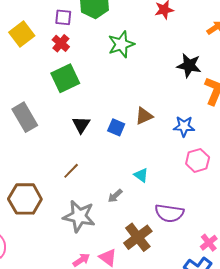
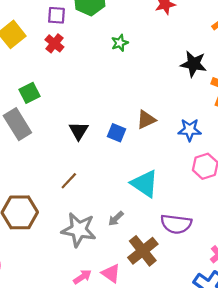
green star: (121, 44) -> (120, 43), size x0.6
green square: (65, 78) -> (30, 93), moved, size x0.7
cyan triangle: (141, 175) -> (145, 184), size x1.8
gray arrow: (115, 196) -> (116, 219), moved

